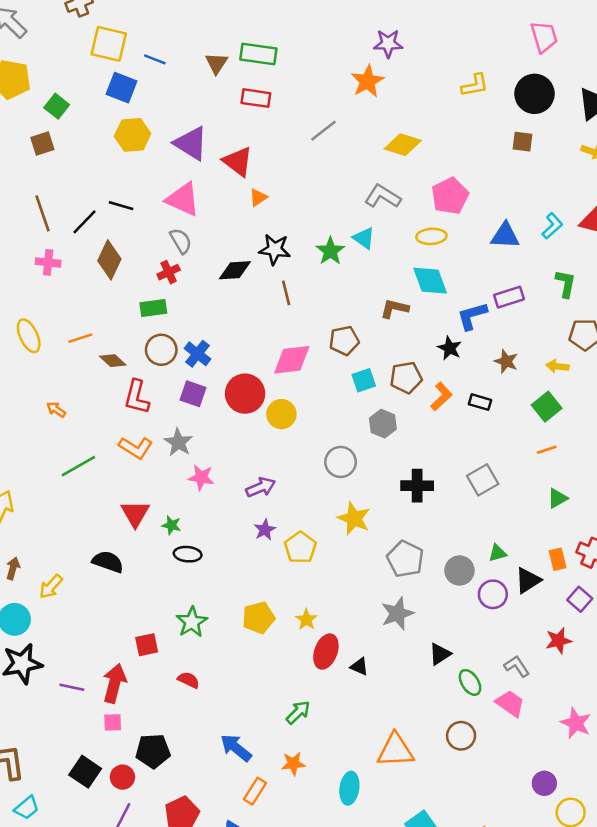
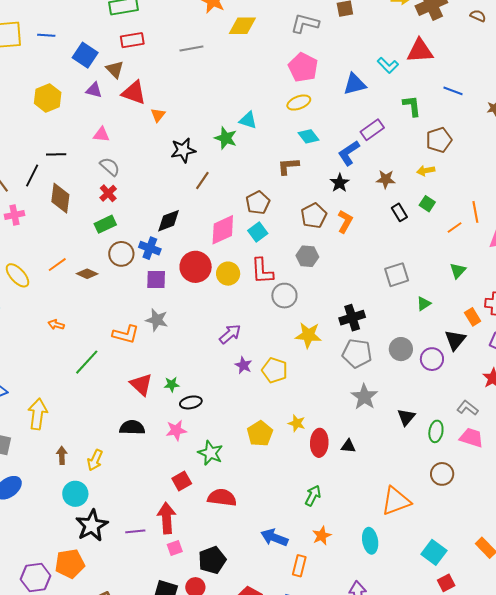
brown triangle: (216, 63) -> (115, 69), moved
blue square: (122, 88) -> (85, 55), moved, turned 30
gray line: (324, 131) -> (191, 49), turned 45
purple triangle: (191, 143) -> (94, 90), size x0.6
yellow diamond: (403, 145) -> (242, 26), moved
gray L-shape: (383, 196) -> (305, 23), moved
pink triangle: (183, 199) -> (101, 135), size x0.6
cyan L-shape: (552, 226) -> (388, 65), turned 105
black diamond: (235, 270) -> (169, 221), moved
cyan diamond: (430, 281) -> (309, 136), size x0.7
brown line: (286, 293) -> (202, 181), turned 66
black star: (450, 348) -> (340, 183), turned 30
cyan square: (364, 380) -> (258, 232), moved
red L-shape: (137, 397) -> (262, 271), moved
black rectangle: (480, 402) -> (399, 212), moved, turned 60
green square: (547, 407) -> (427, 204), size x0.7
orange line: (547, 450) -> (455, 228), moved
pink star: (201, 477) -> (176, 430), moved
gray square: (483, 480) -> (397, 275), turned 30
black cross: (417, 486) -> (352, 318), moved
green triangle: (498, 553) -> (424, 304), moved
red semicircle: (189, 680) -> (222, 498), size x1.6
green ellipse: (470, 682) -> (436, 431), turned 60

